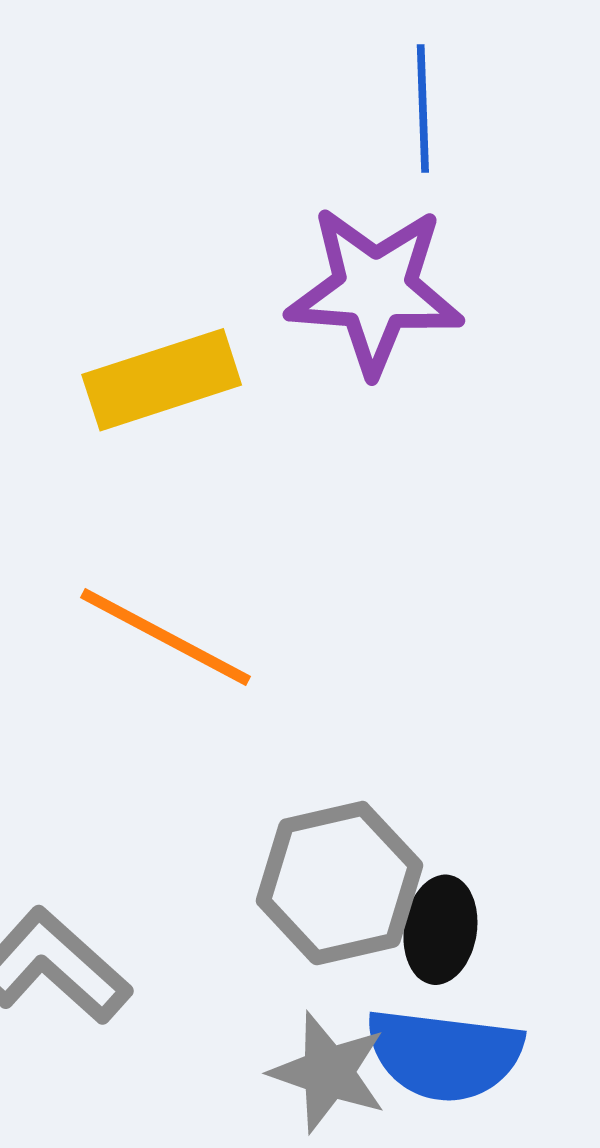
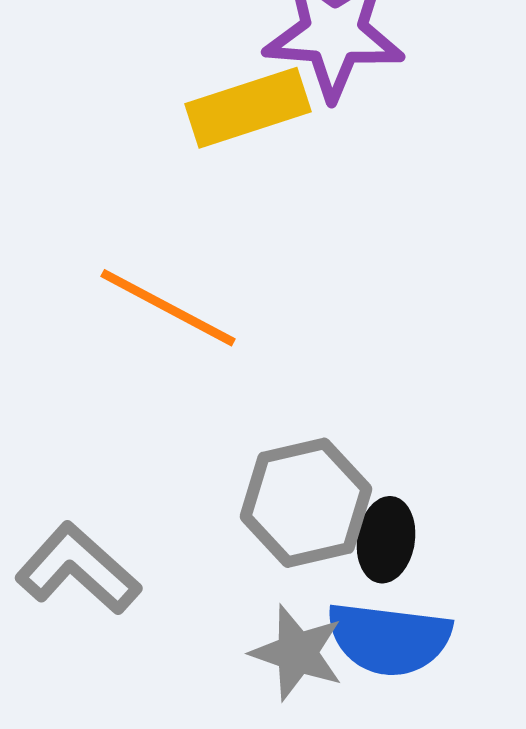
yellow rectangle: (162, 380) -> (248, 108), moved

